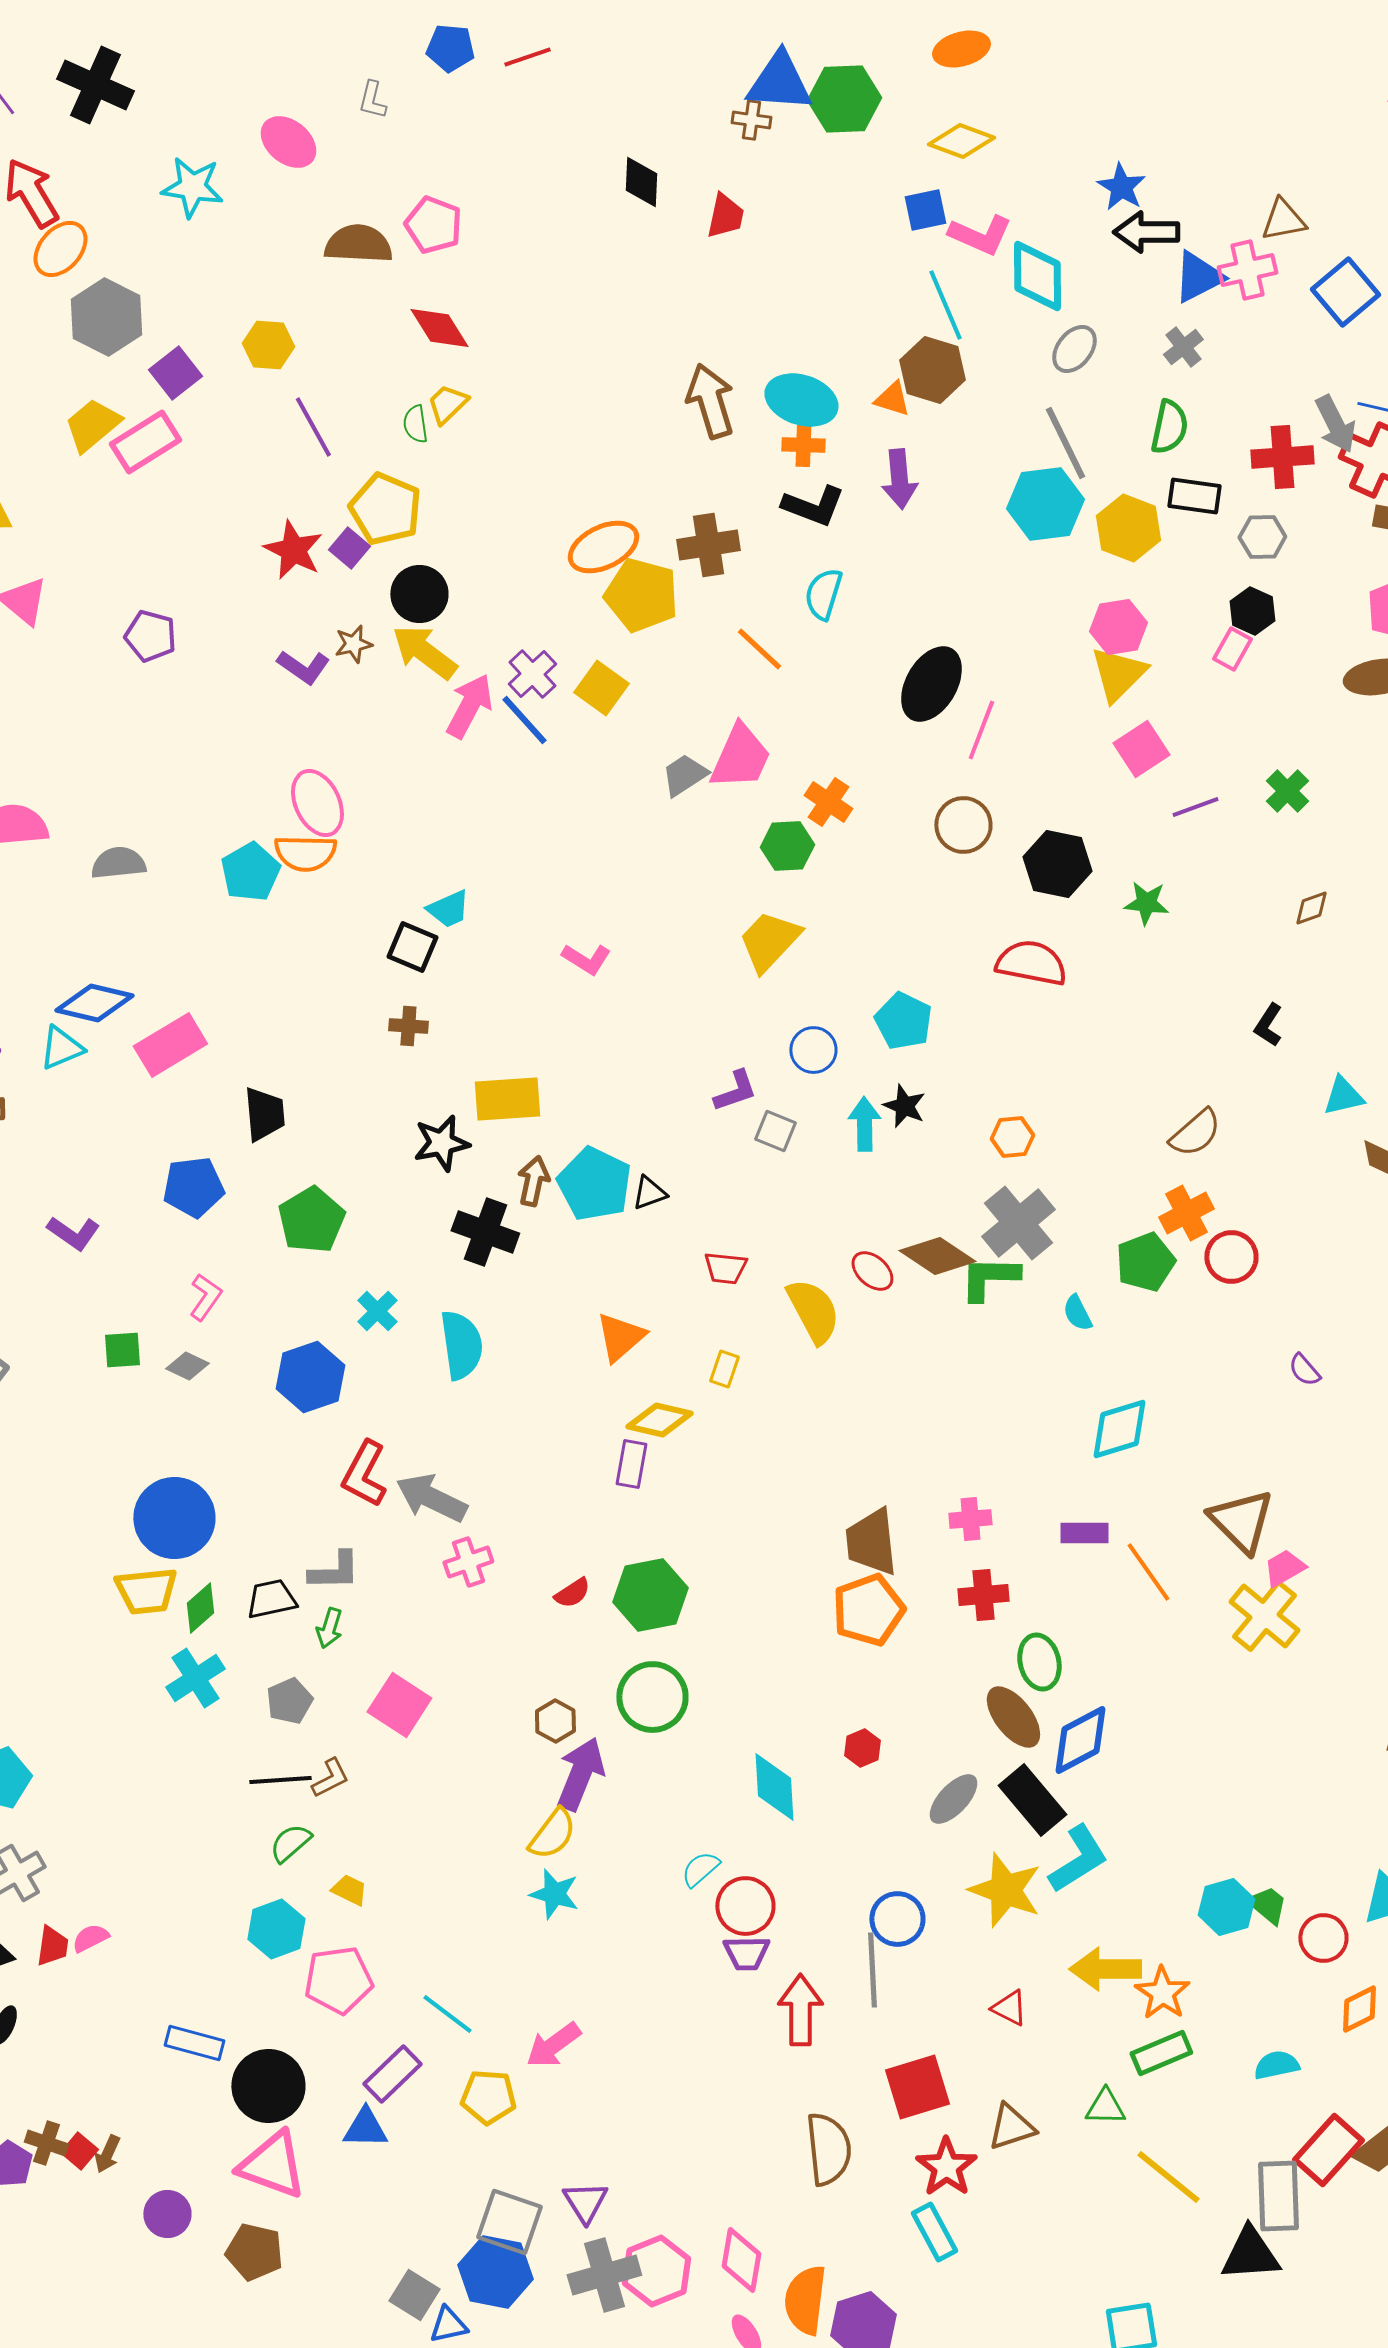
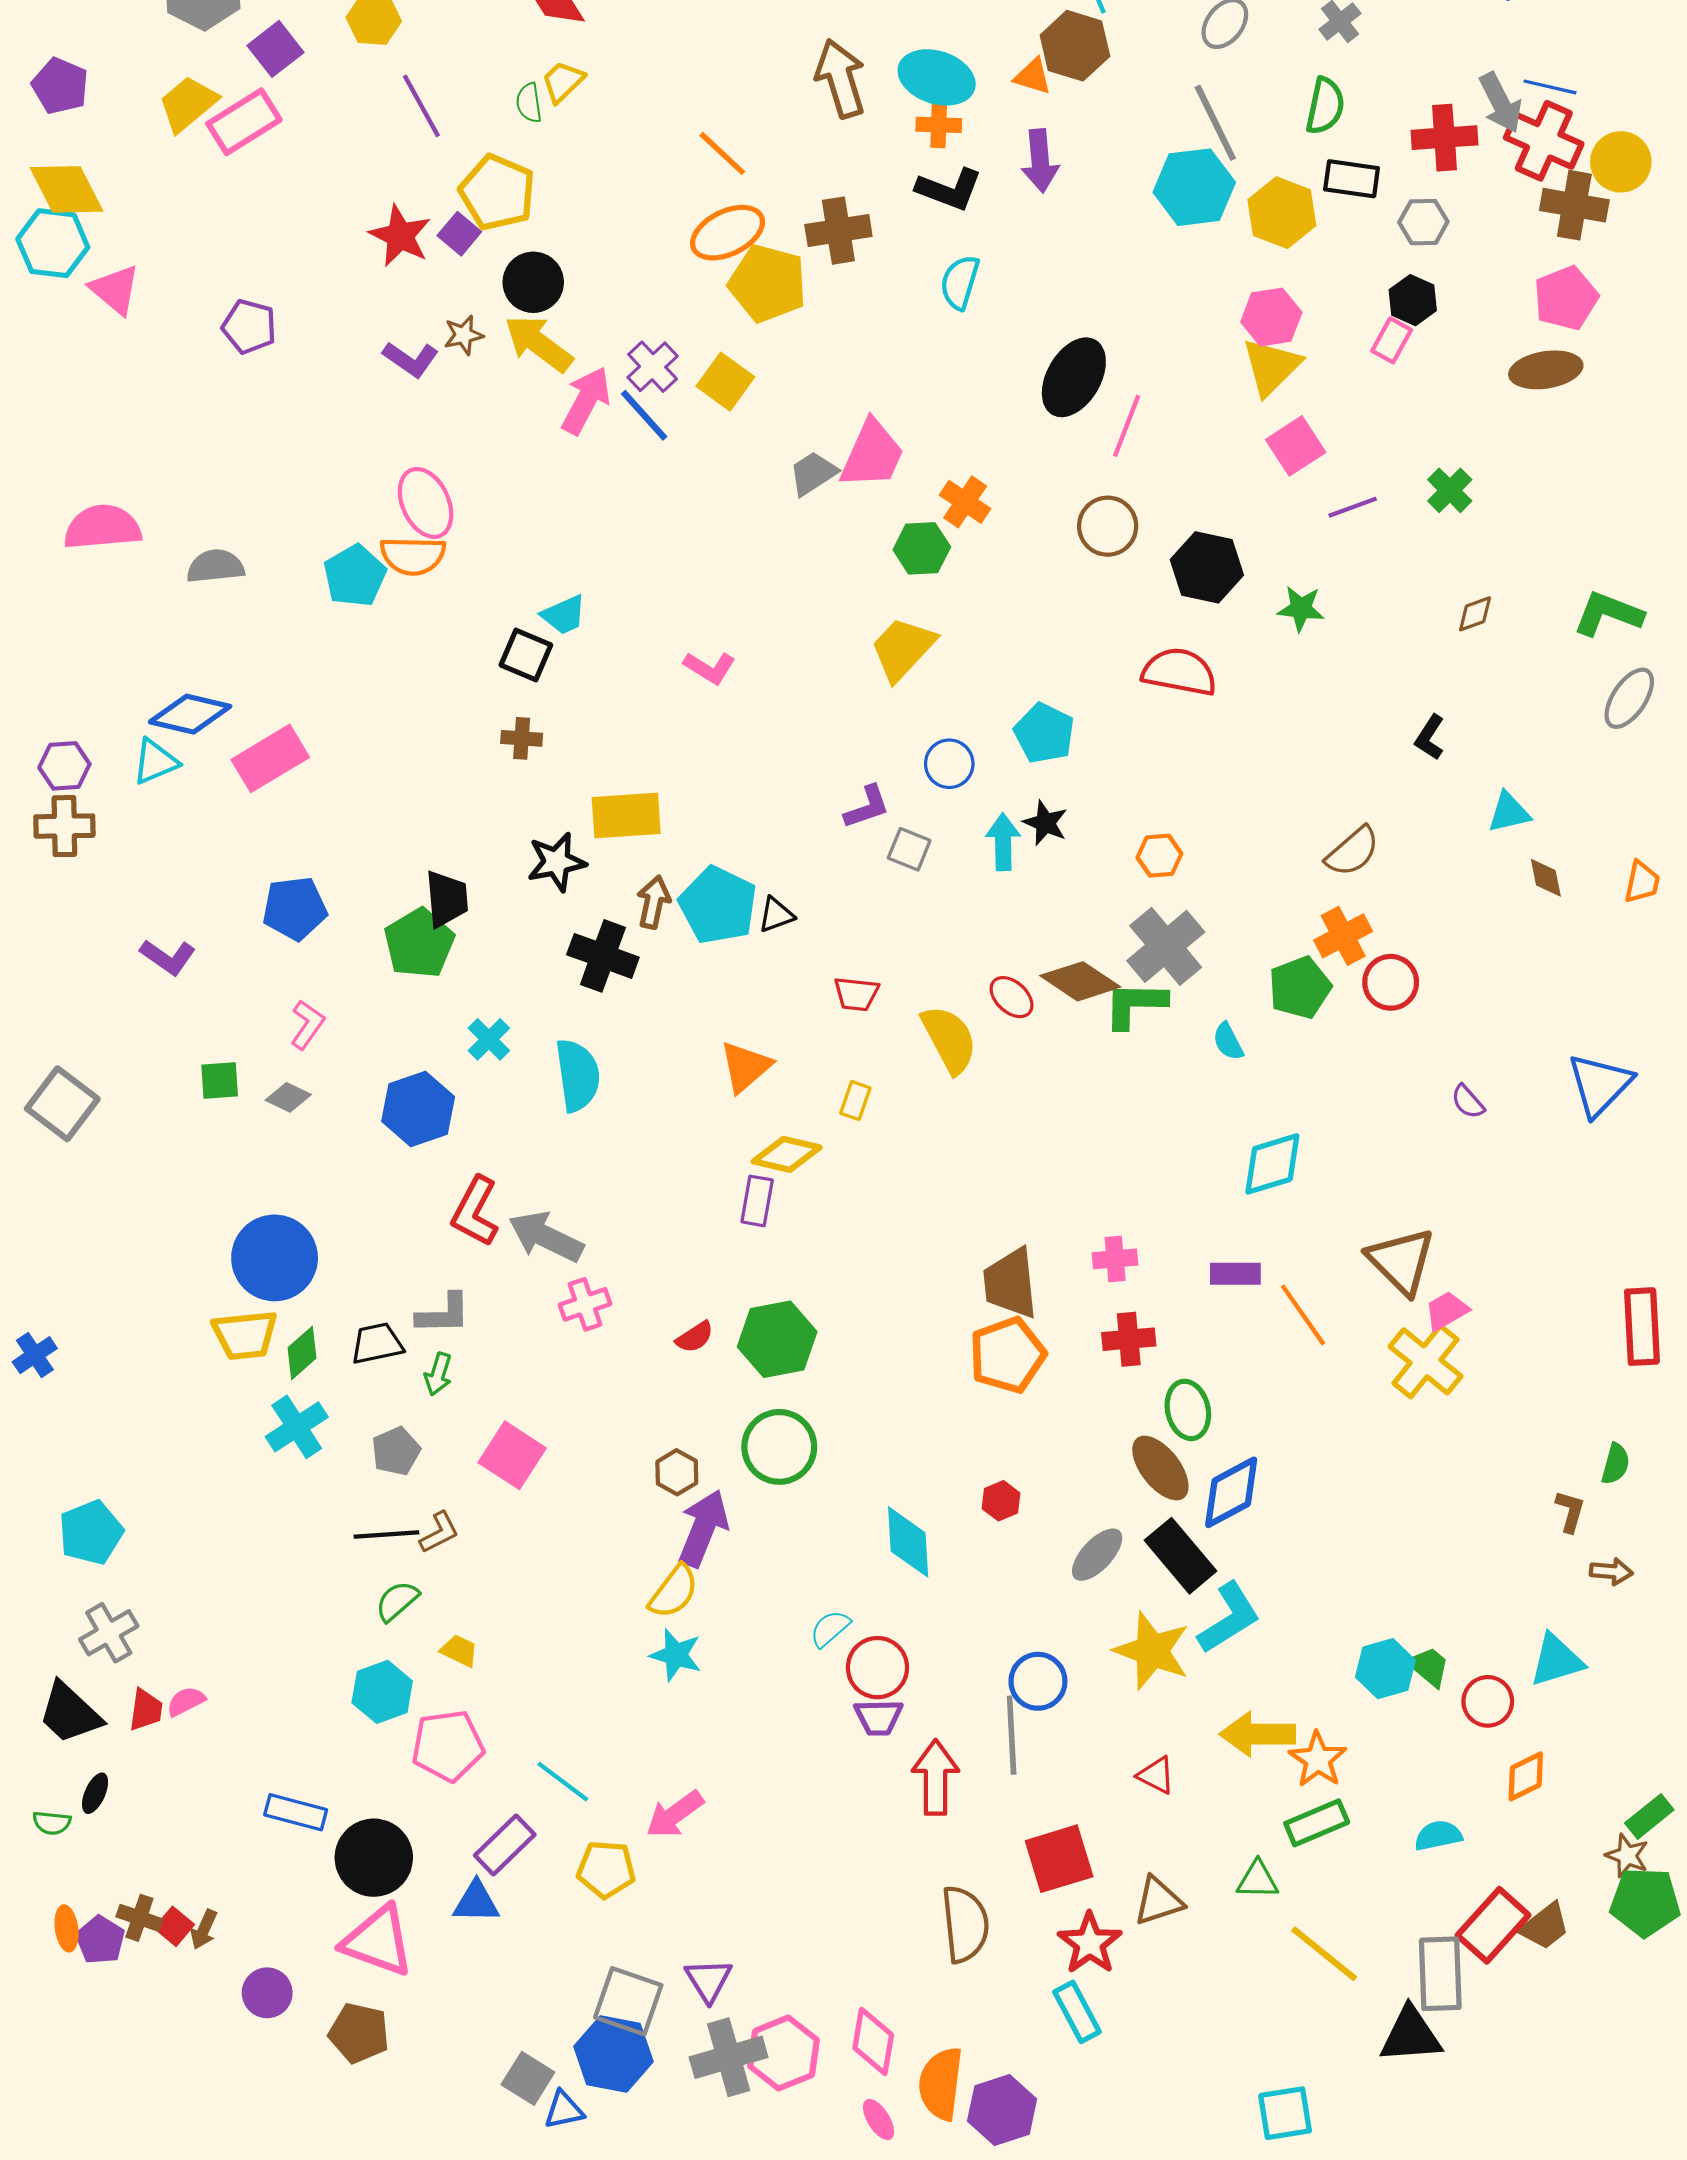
orange line: (759, 649) -> (722, 153), moved
black trapezoid: (264, 1114) -> (447, 899), moved

